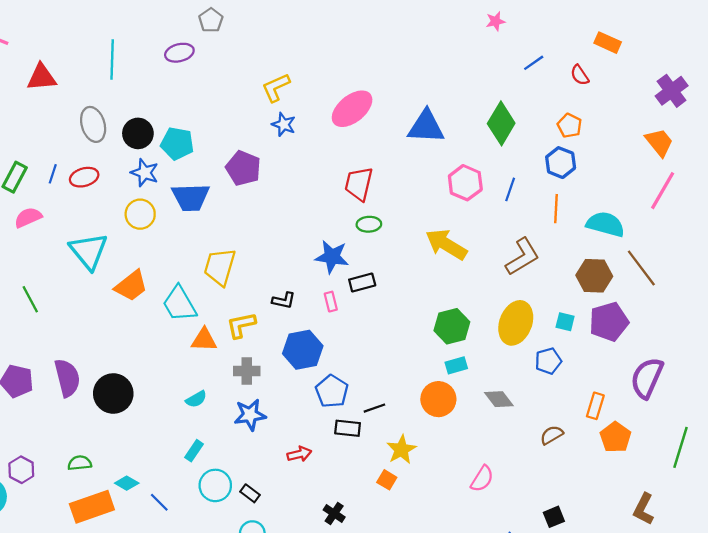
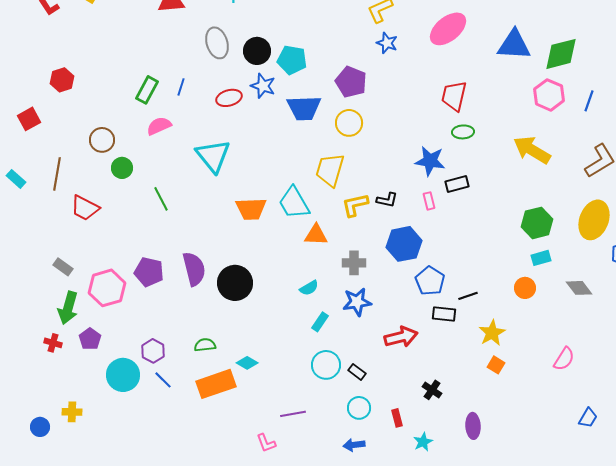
green diamond: (501, 123) -> (561, 54), moved, turned 45
red ellipse: (84, 177) -> (229, 98), moved
yellow circle: (140, 214) -> (349, 123), moved
orange trapezoid: (131, 286) -> (251, 209), moved, turned 36
yellow L-shape: (241, 325) -> (355, 205), moved
orange circle: (438, 399) -> (525, 288), size x0.7
cyan rectangle: (194, 451) -> (320, 322), moved
red arrow: (299, 454) -> (401, 337), size x1.5
orange square: (387, 480) -> (496, 365), moved
blue line: (159, 502) -> (163, 380), moved

